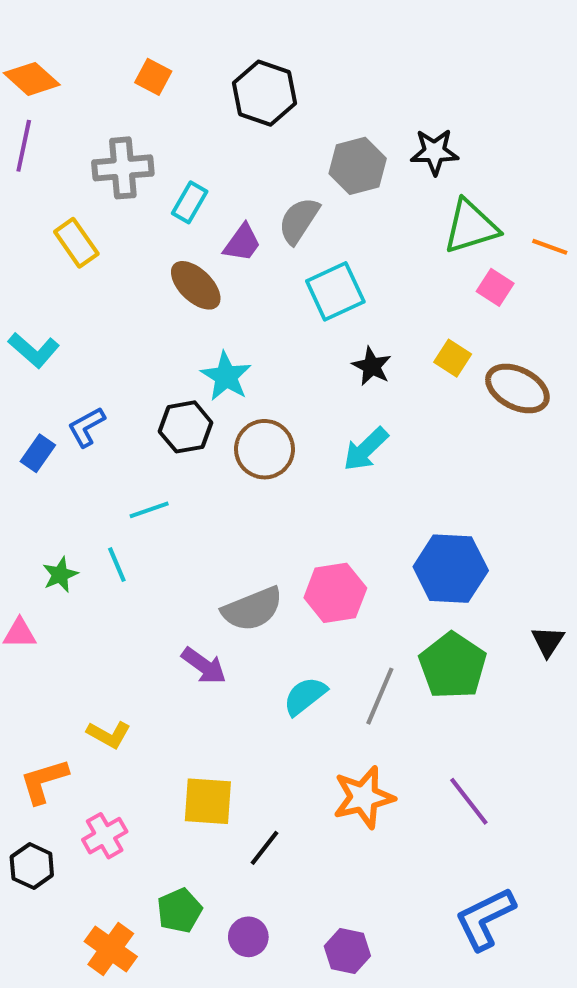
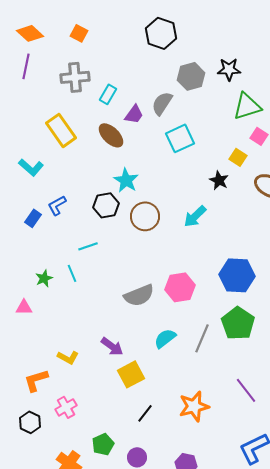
orange square: (153, 77) -> (79, 33), moved
black hexagon: (265, 93) -> (161, 33), moved
yellow rectangle: (76, 243) -> (61, 130), moved, size x1.4
yellow square: (453, 358) -> (238, 157), moved
black star: (372, 366) -> (219, 180), moved
purple arrow: (204, 666) -> (112, 346), moved
orange star: (364, 797) -> (194, 406), moved
yellow square: (208, 801) -> (131, 374), moved, turned -32

